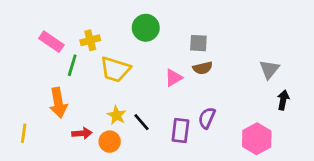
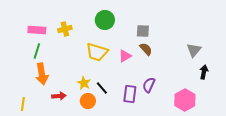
pink rectangle: (51, 42) -> (37, 30), turned -30
green line: (72, 65) -> (37, 51), moved
brown semicircle: (203, 68) -> (146, 49), turned -120
yellow trapezoid: (115, 69) -> (97, 52), moved
yellow line: (24, 133) -> (23, 104), moved
orange circle: (110, 142) -> (88, 101), moved

